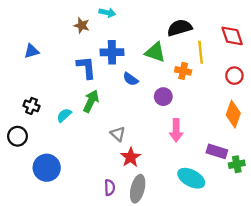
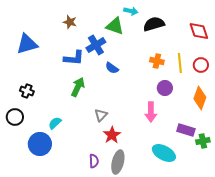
cyan arrow: (107, 13) -> (131, 11), moved
blue triangle: (31, 51) -> (27, 44), size x1.6
blue cross: (112, 52) -> (96, 45), turned -30
green triangle: (155, 52) -> (115, 26), moved
yellow line: (201, 52) -> (180, 63), moved
blue L-shape: (86, 67) -> (74, 58), turned 100
purple circle: (163, 97) -> (165, 88), moved
cyan semicircle: (64, 115) -> (55, 123), moved
gray triangle: (118, 134) -> (101, 115), turned 32

